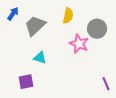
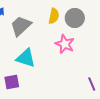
gray circle: (97, 29) -> (75, 18), moved
cyan triangle: (40, 58) -> (26, 58), size x1.5

